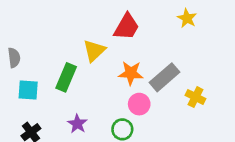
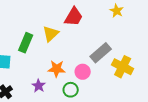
orange star: (131, 73) -> (57, 69), moved
green rectangle: (66, 77) -> (26, 43), moved
yellow cross: (195, 97) -> (123, 67), size x1.5

